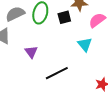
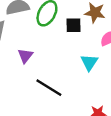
black line: (57, 73) -> (49, 88), turned 45

